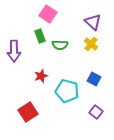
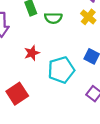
cyan pentagon: (67, 91) -> (61, 70), turned -30

